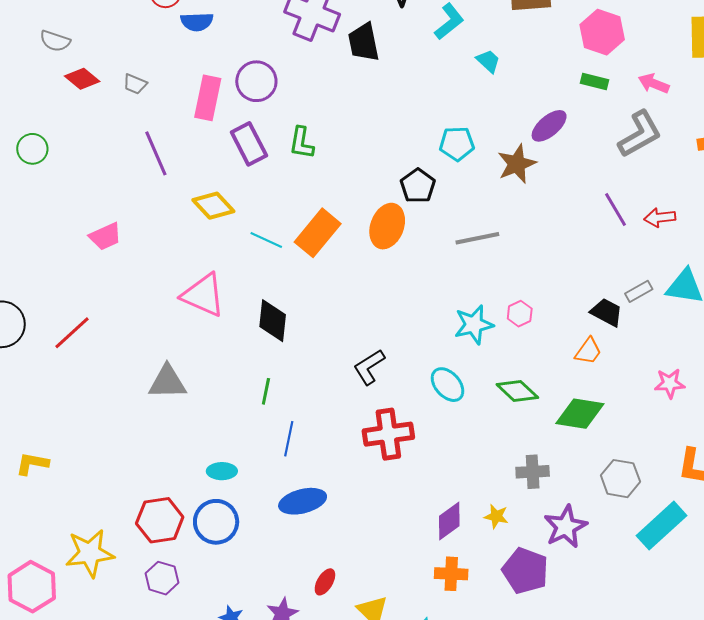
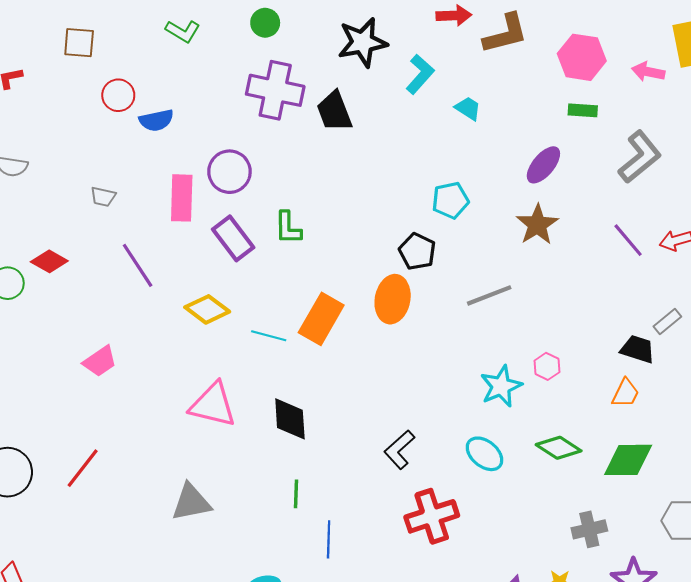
red diamond: (82, 79) -> (49, 261), moved
pink arrow: (654, 83) -> (648, 72), moved
brown star: (517, 164) -> (537, 225), moved

